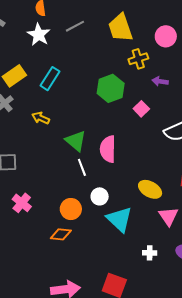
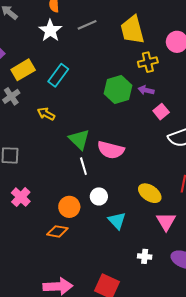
purple arrow: (160, 81) -> (146, 90), moved
pink square: (141, 109) -> (161, 112), moved
pink semicircle: (108, 149) -> (111, 150), turned -80
cyan triangle: (119, 219) -> (117, 221), size x0.7

